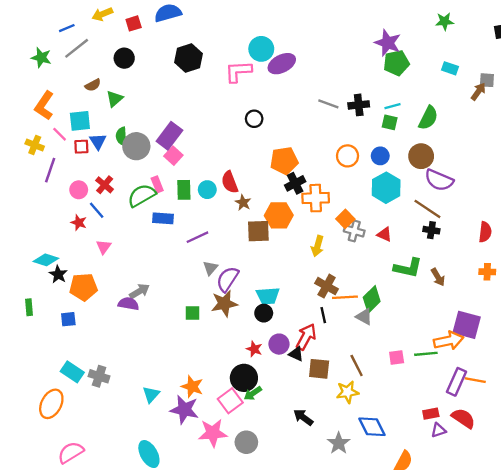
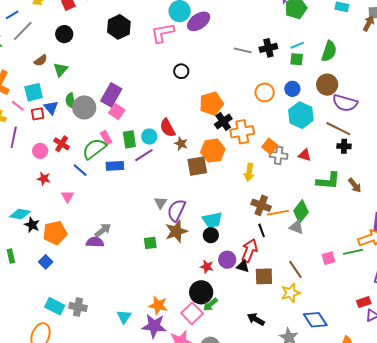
blue line: (97, 210) -> (80, 170), moved
purple line: (197, 237) -> (144, 155), moved
blue square: (68, 319) -> (46, 262), turned -32

